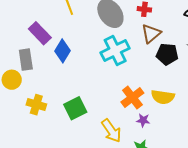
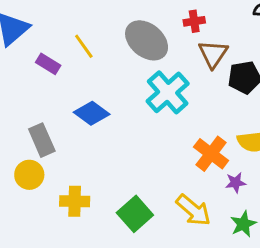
purple rectangle: (40, 33) -> (48, 64), moved, size x0.7
blue diamond: (62, 51) -> (92, 113), turned -70
green square: (75, 108) -> (135, 214), moved

